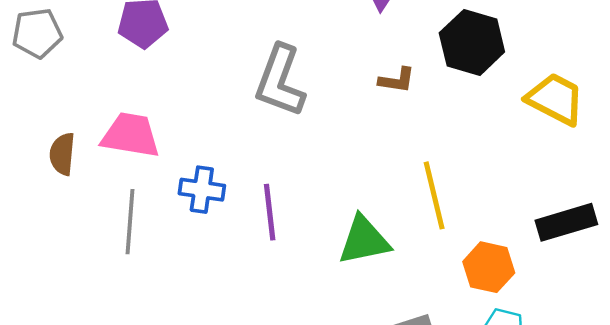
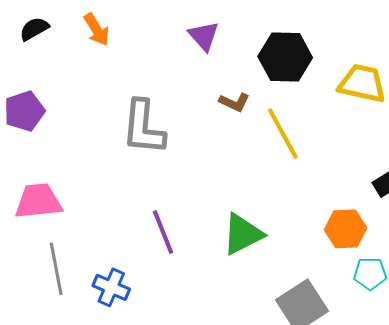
brown L-shape: (397, 80) -> (234, 102), turned 32
blue cross: (202, 190) -> (111, 287), moved, turned 30
yellow line: (434, 195) -> (283, 134), moved

